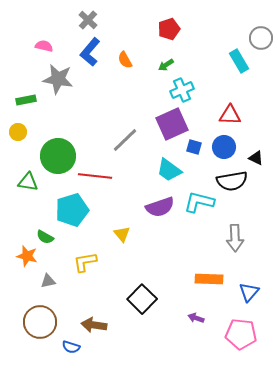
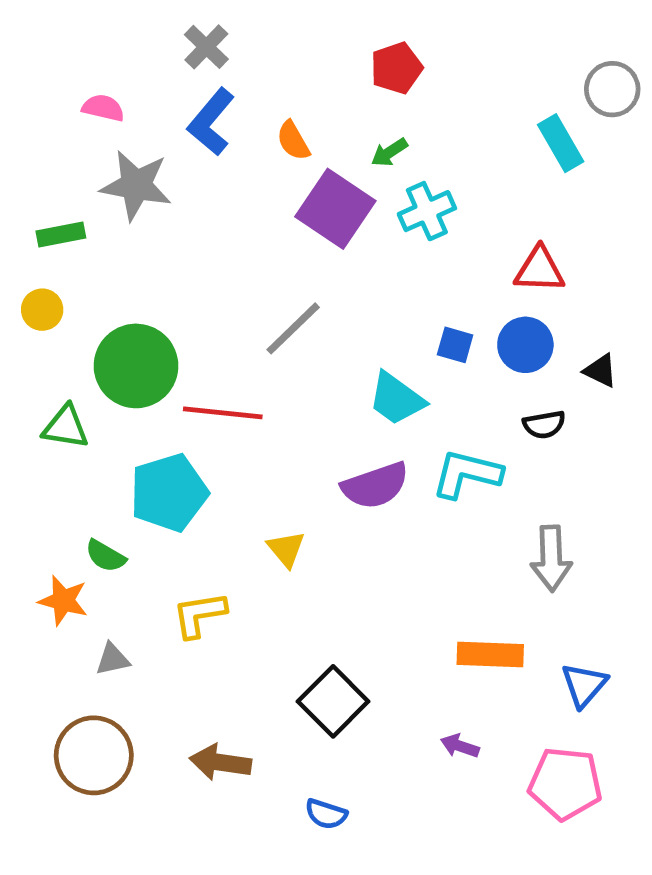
purple square: (172, 124) -> (335, 209), moved, turned -32
black semicircle: (232, 181) -> (544, 425), size x0.6
blue semicircle: (71, 347) -> (326, 814), moved

